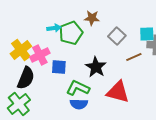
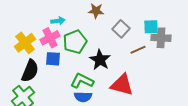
green pentagon: (71, 33) -> (75, 42), moved
pink cross: (40, 55) -> (50, 38), moved
blue square: (59, 67) -> (53, 59), moved

